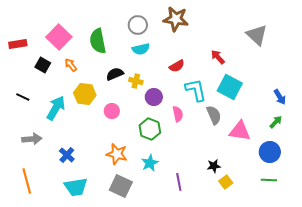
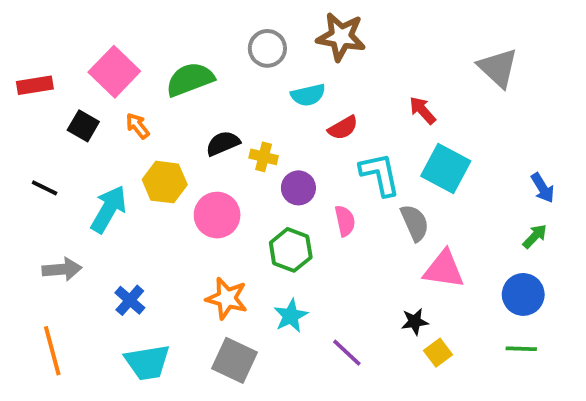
green semicircle: (98, 41) -> (190, 79), turned 80
cyan semicircle: (141, 49) -> (308, 95), moved
pink circle: (112, 111) -> (217, 215), size x1.5
pink triangle: (240, 131) -> (444, 269), moved
purple line: (179, 182) -> (347, 353), turned -36

